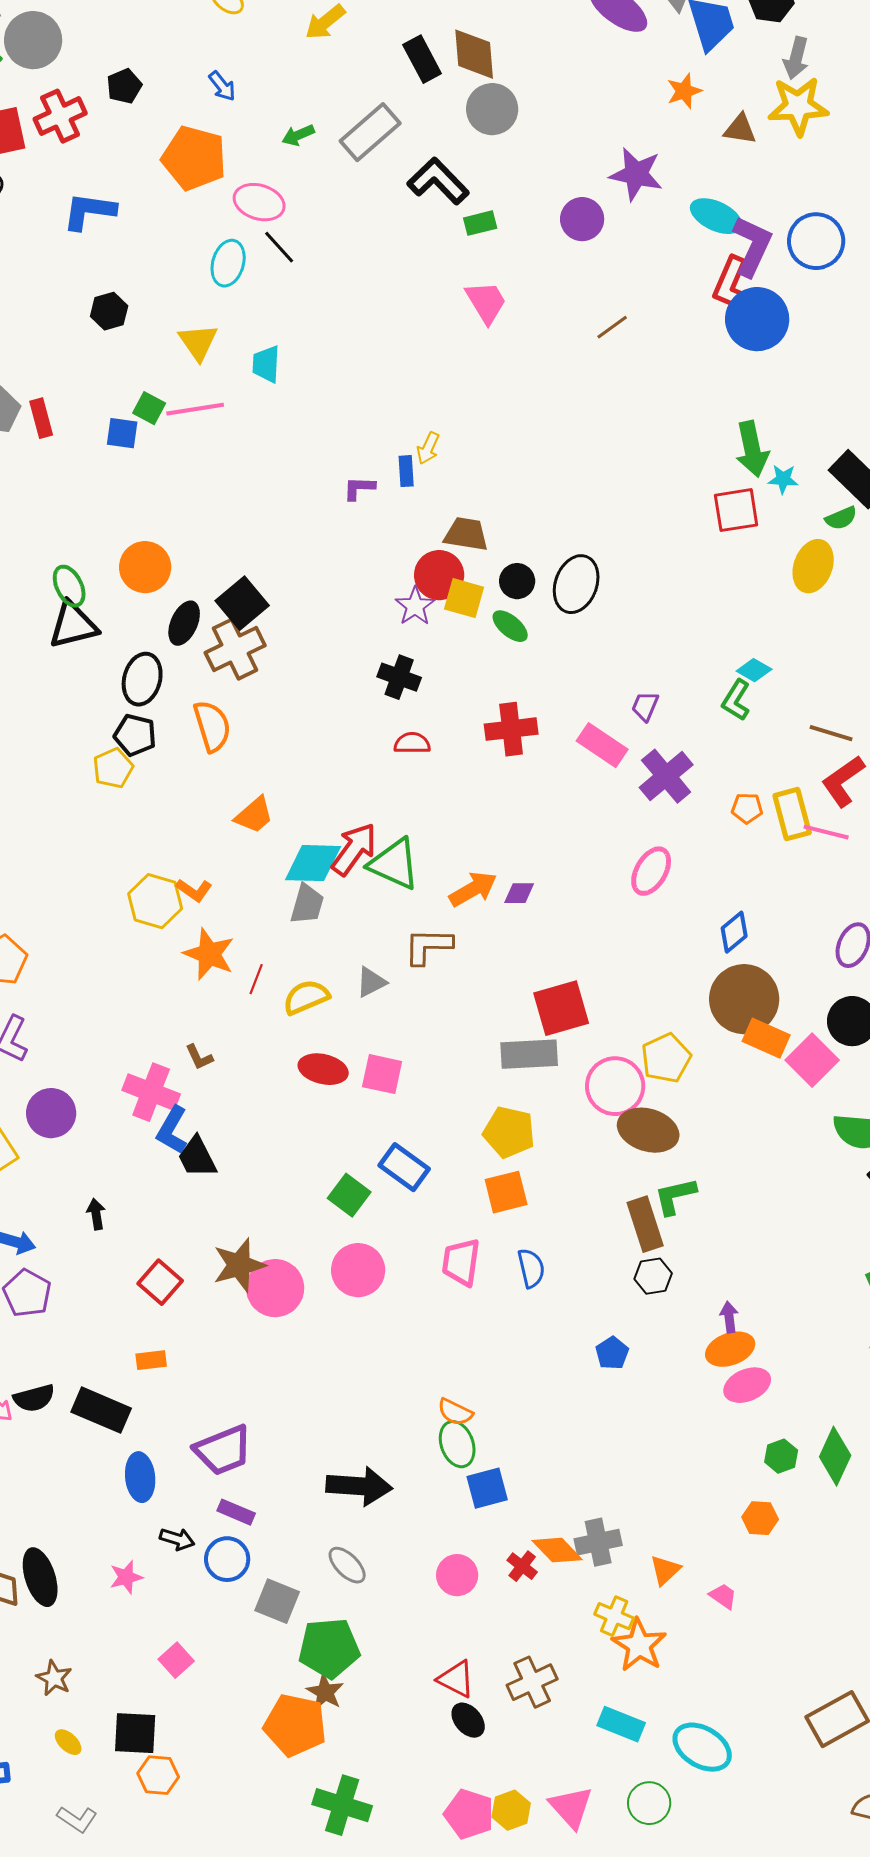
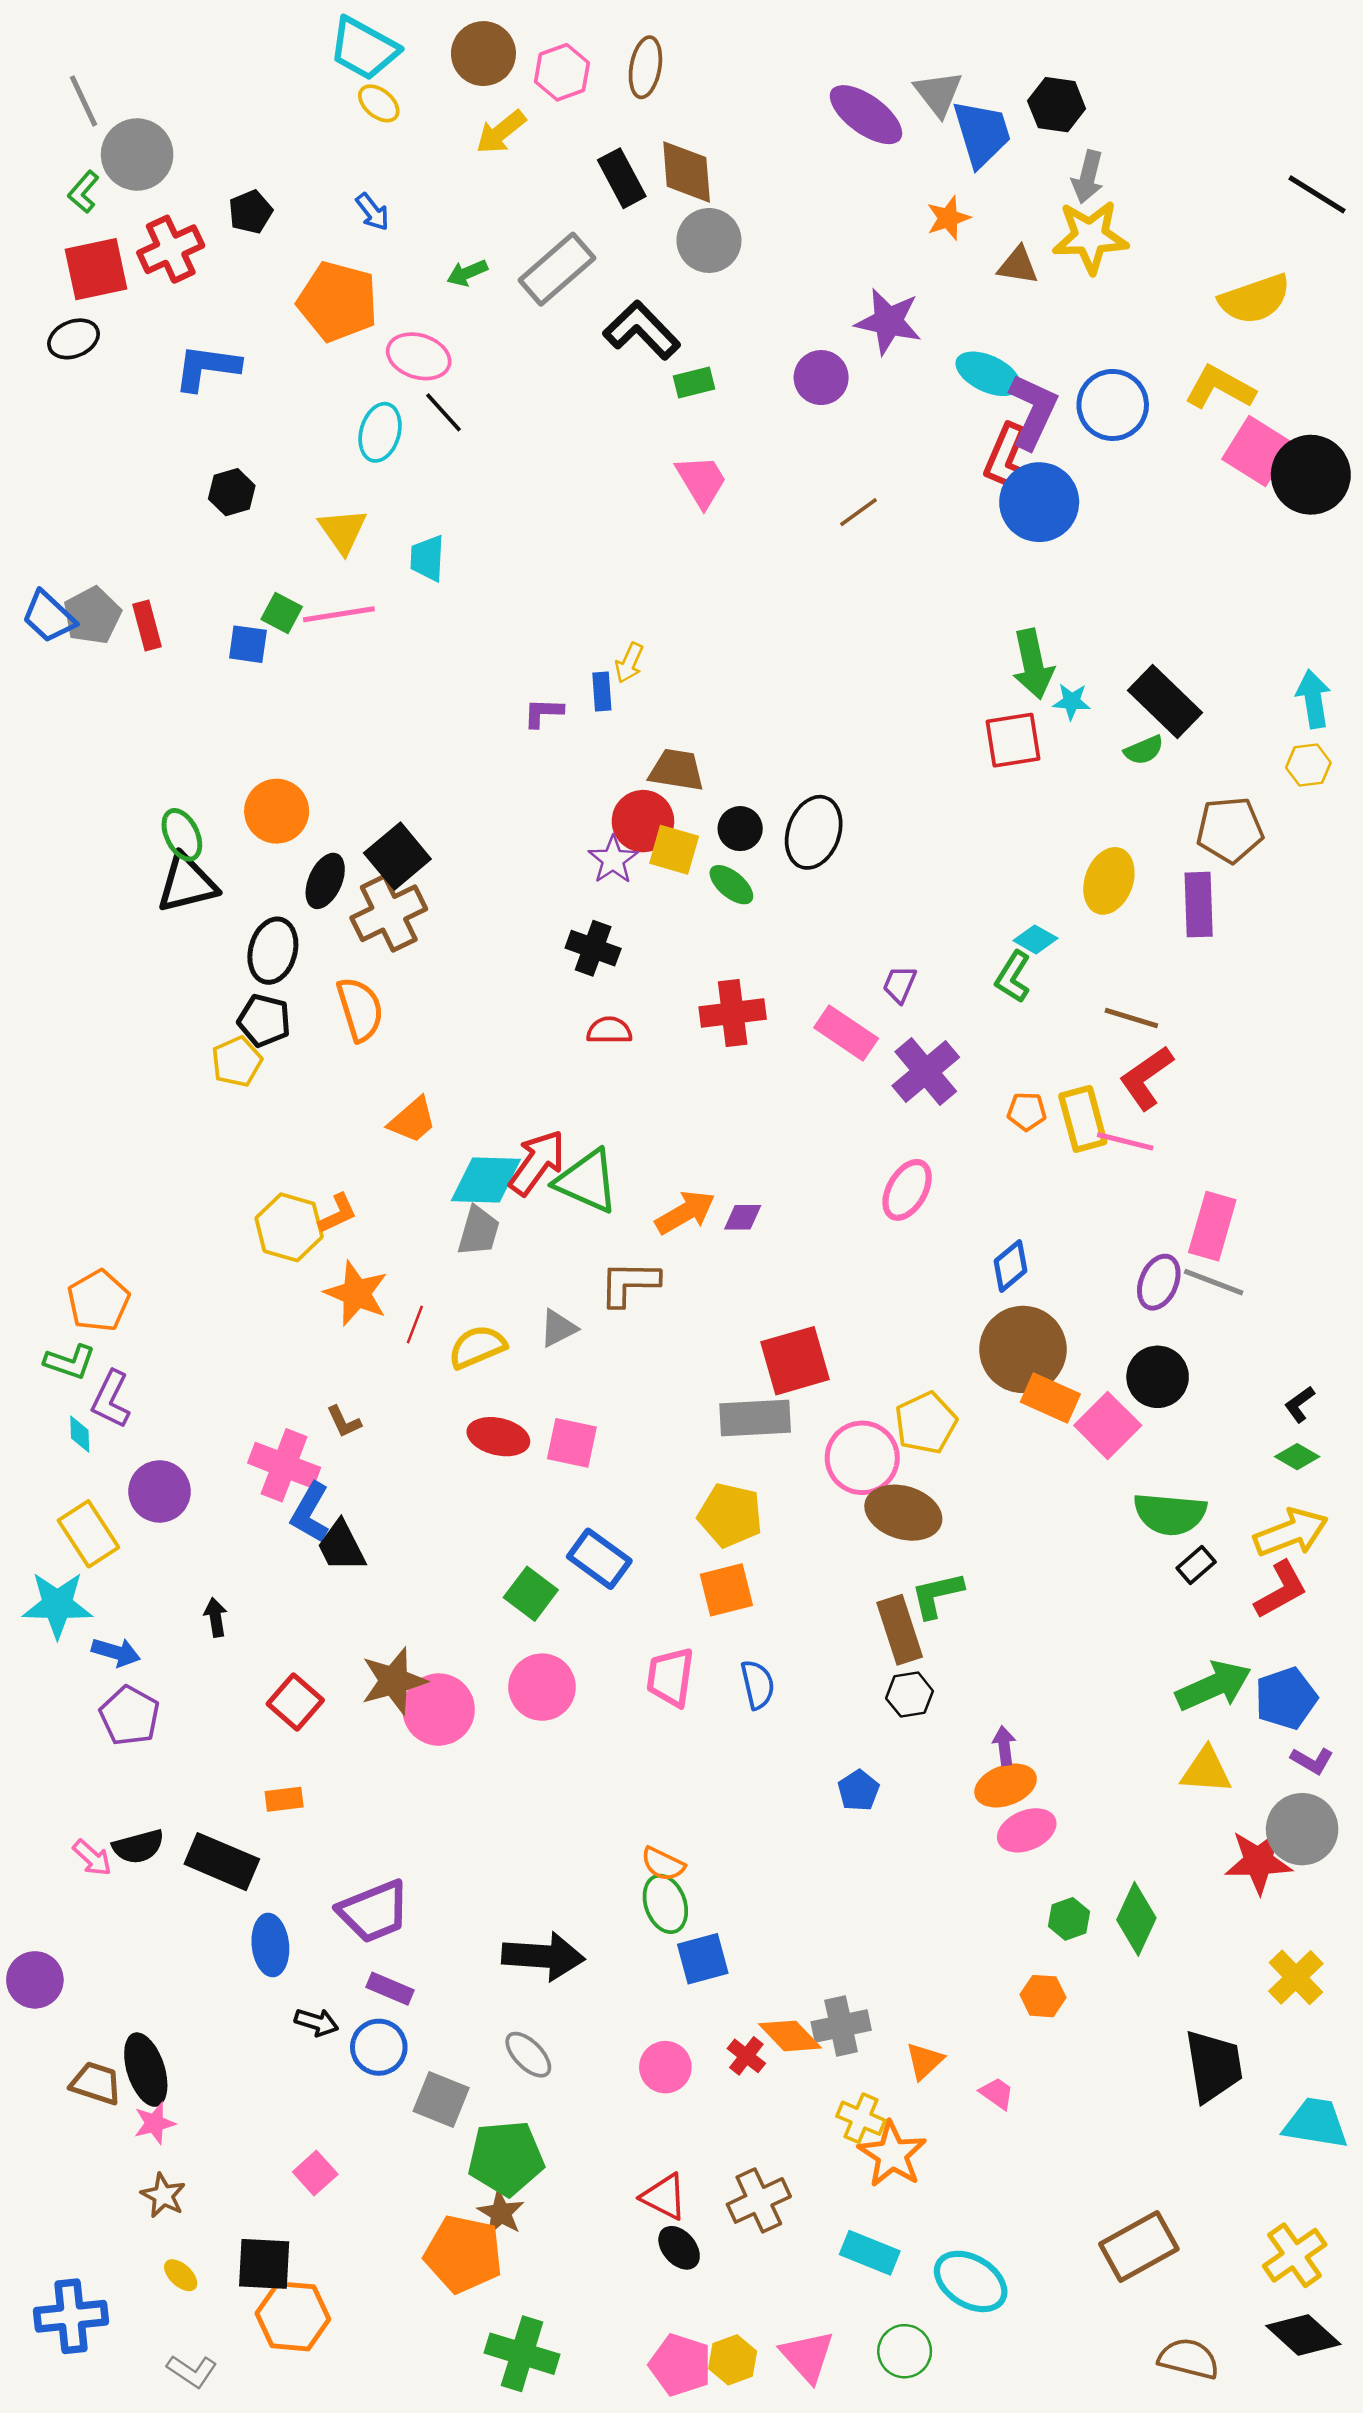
yellow ellipse: (813, 566) -> (1109, 881), moved
orange L-shape: (194, 890) -> (338, 1214), turned -60
pink star: (126, 1577) -> (155, 2123), moved
orange hexagon: (158, 1775) -> (293, 2316), size x1.4

